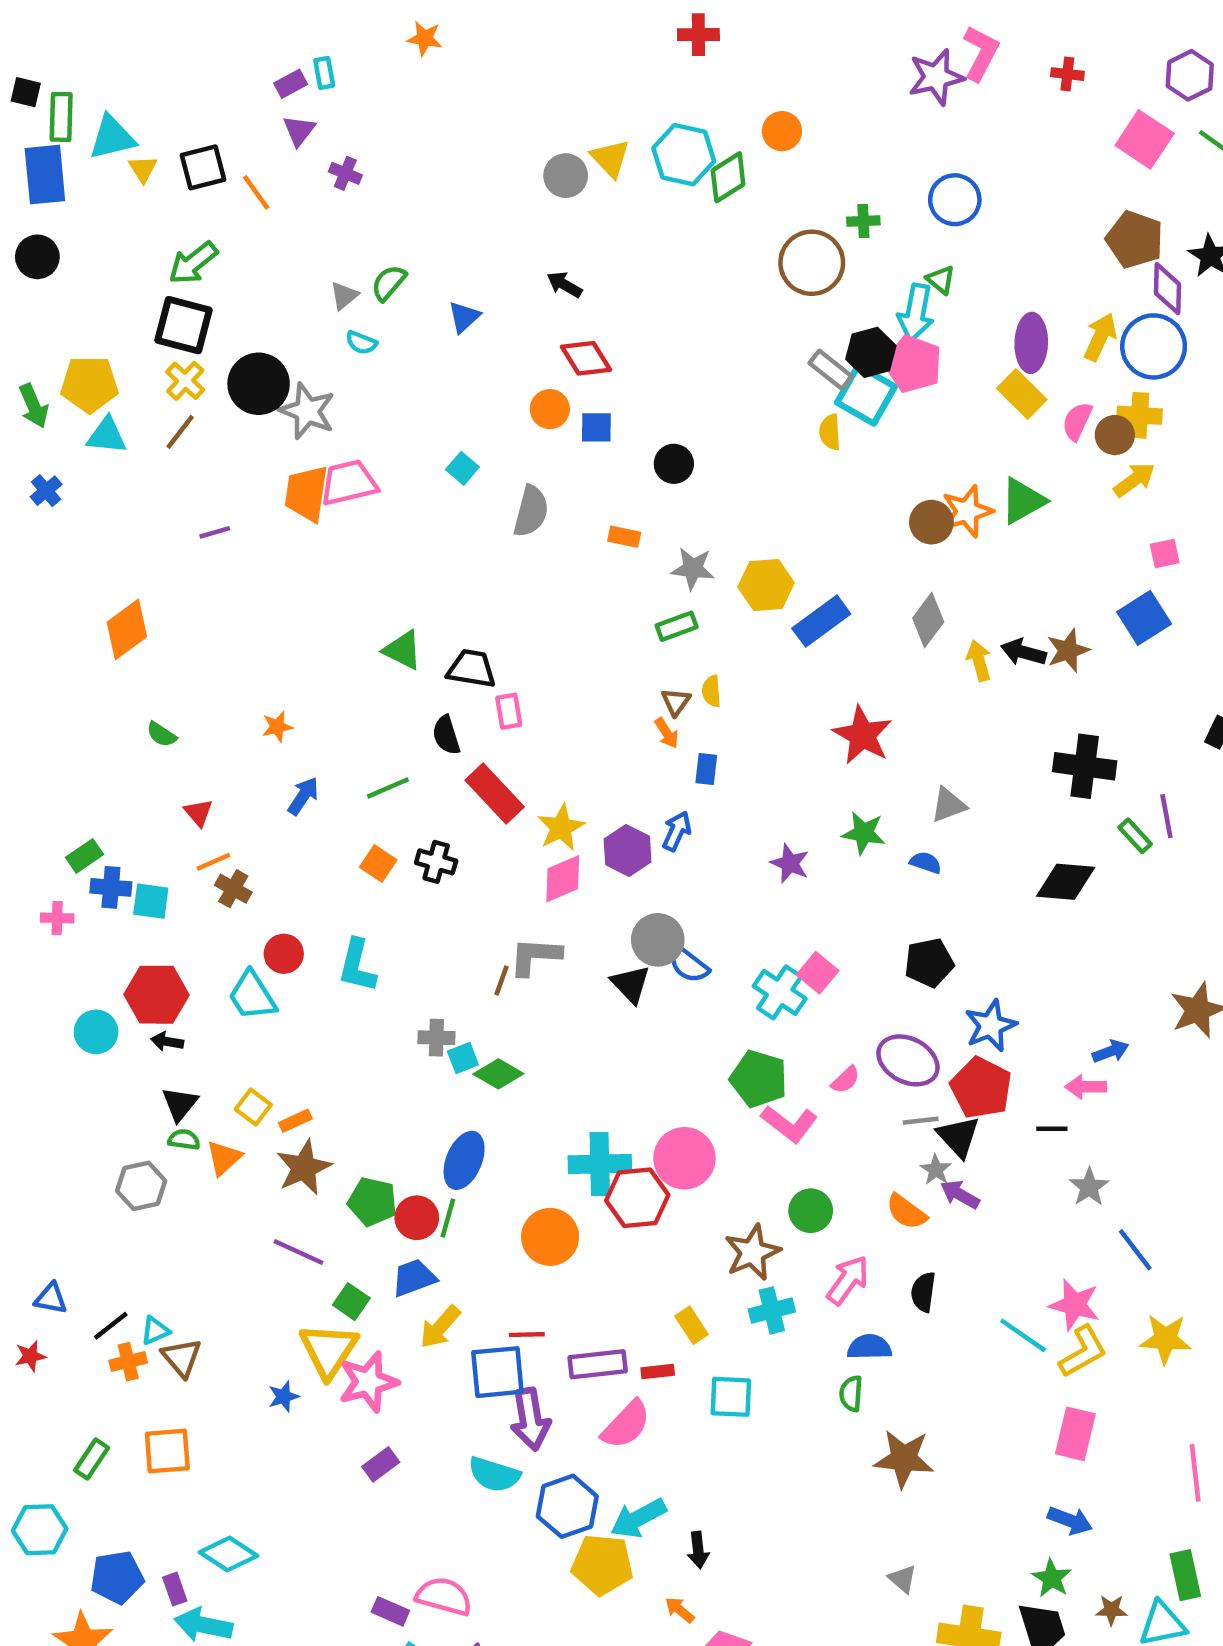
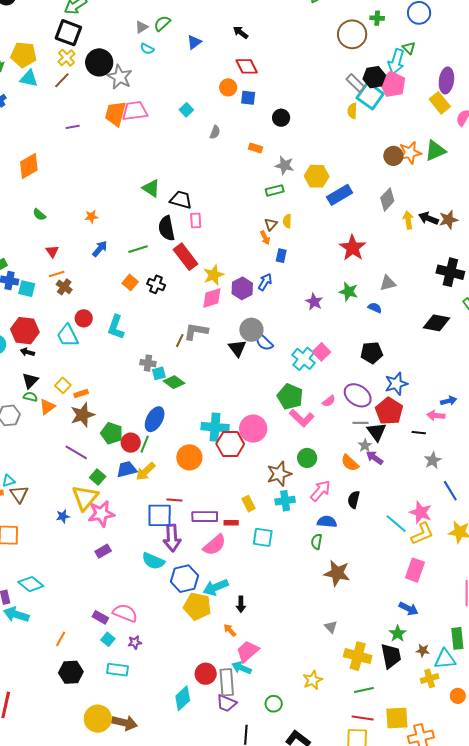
gray semicircle: (531, 511) -> (215, 132), size x0.6
black semicircle: (446, 735) -> (167, 228), size x1.4
yellow arrow: (440, 1327) -> (145, 471), moved

